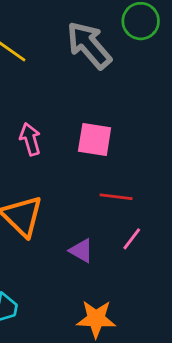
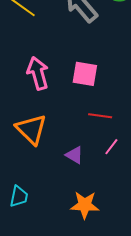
pink arrow: (30, 139) -> (38, 73), size x1.4

